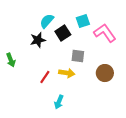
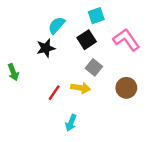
cyan square: (83, 21) -> (96, 16), moved
black square: (63, 33) -> (87, 40), moved
gray square: (78, 56) -> (94, 67), turned 32

